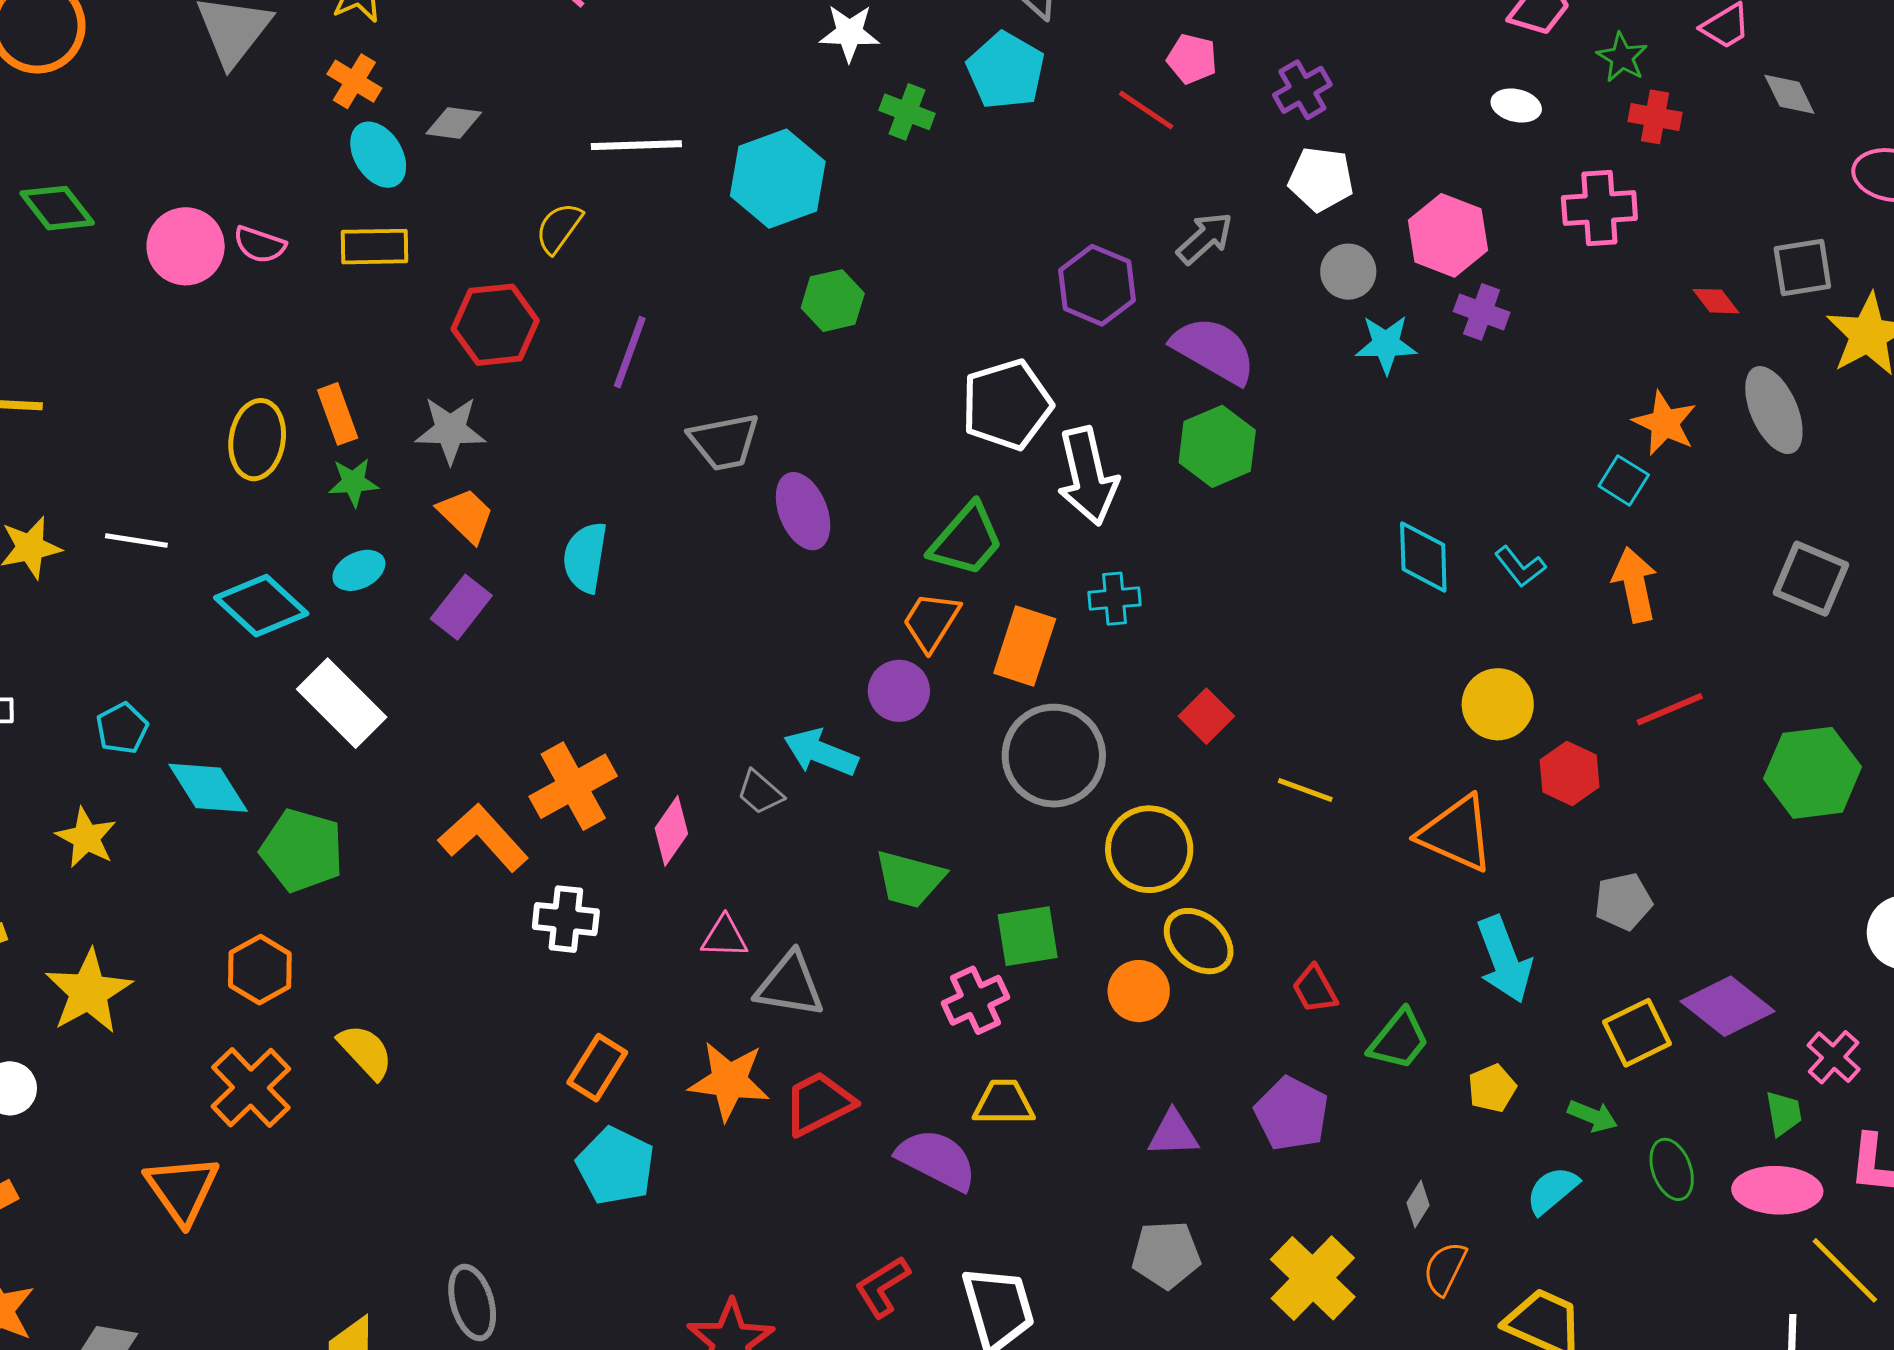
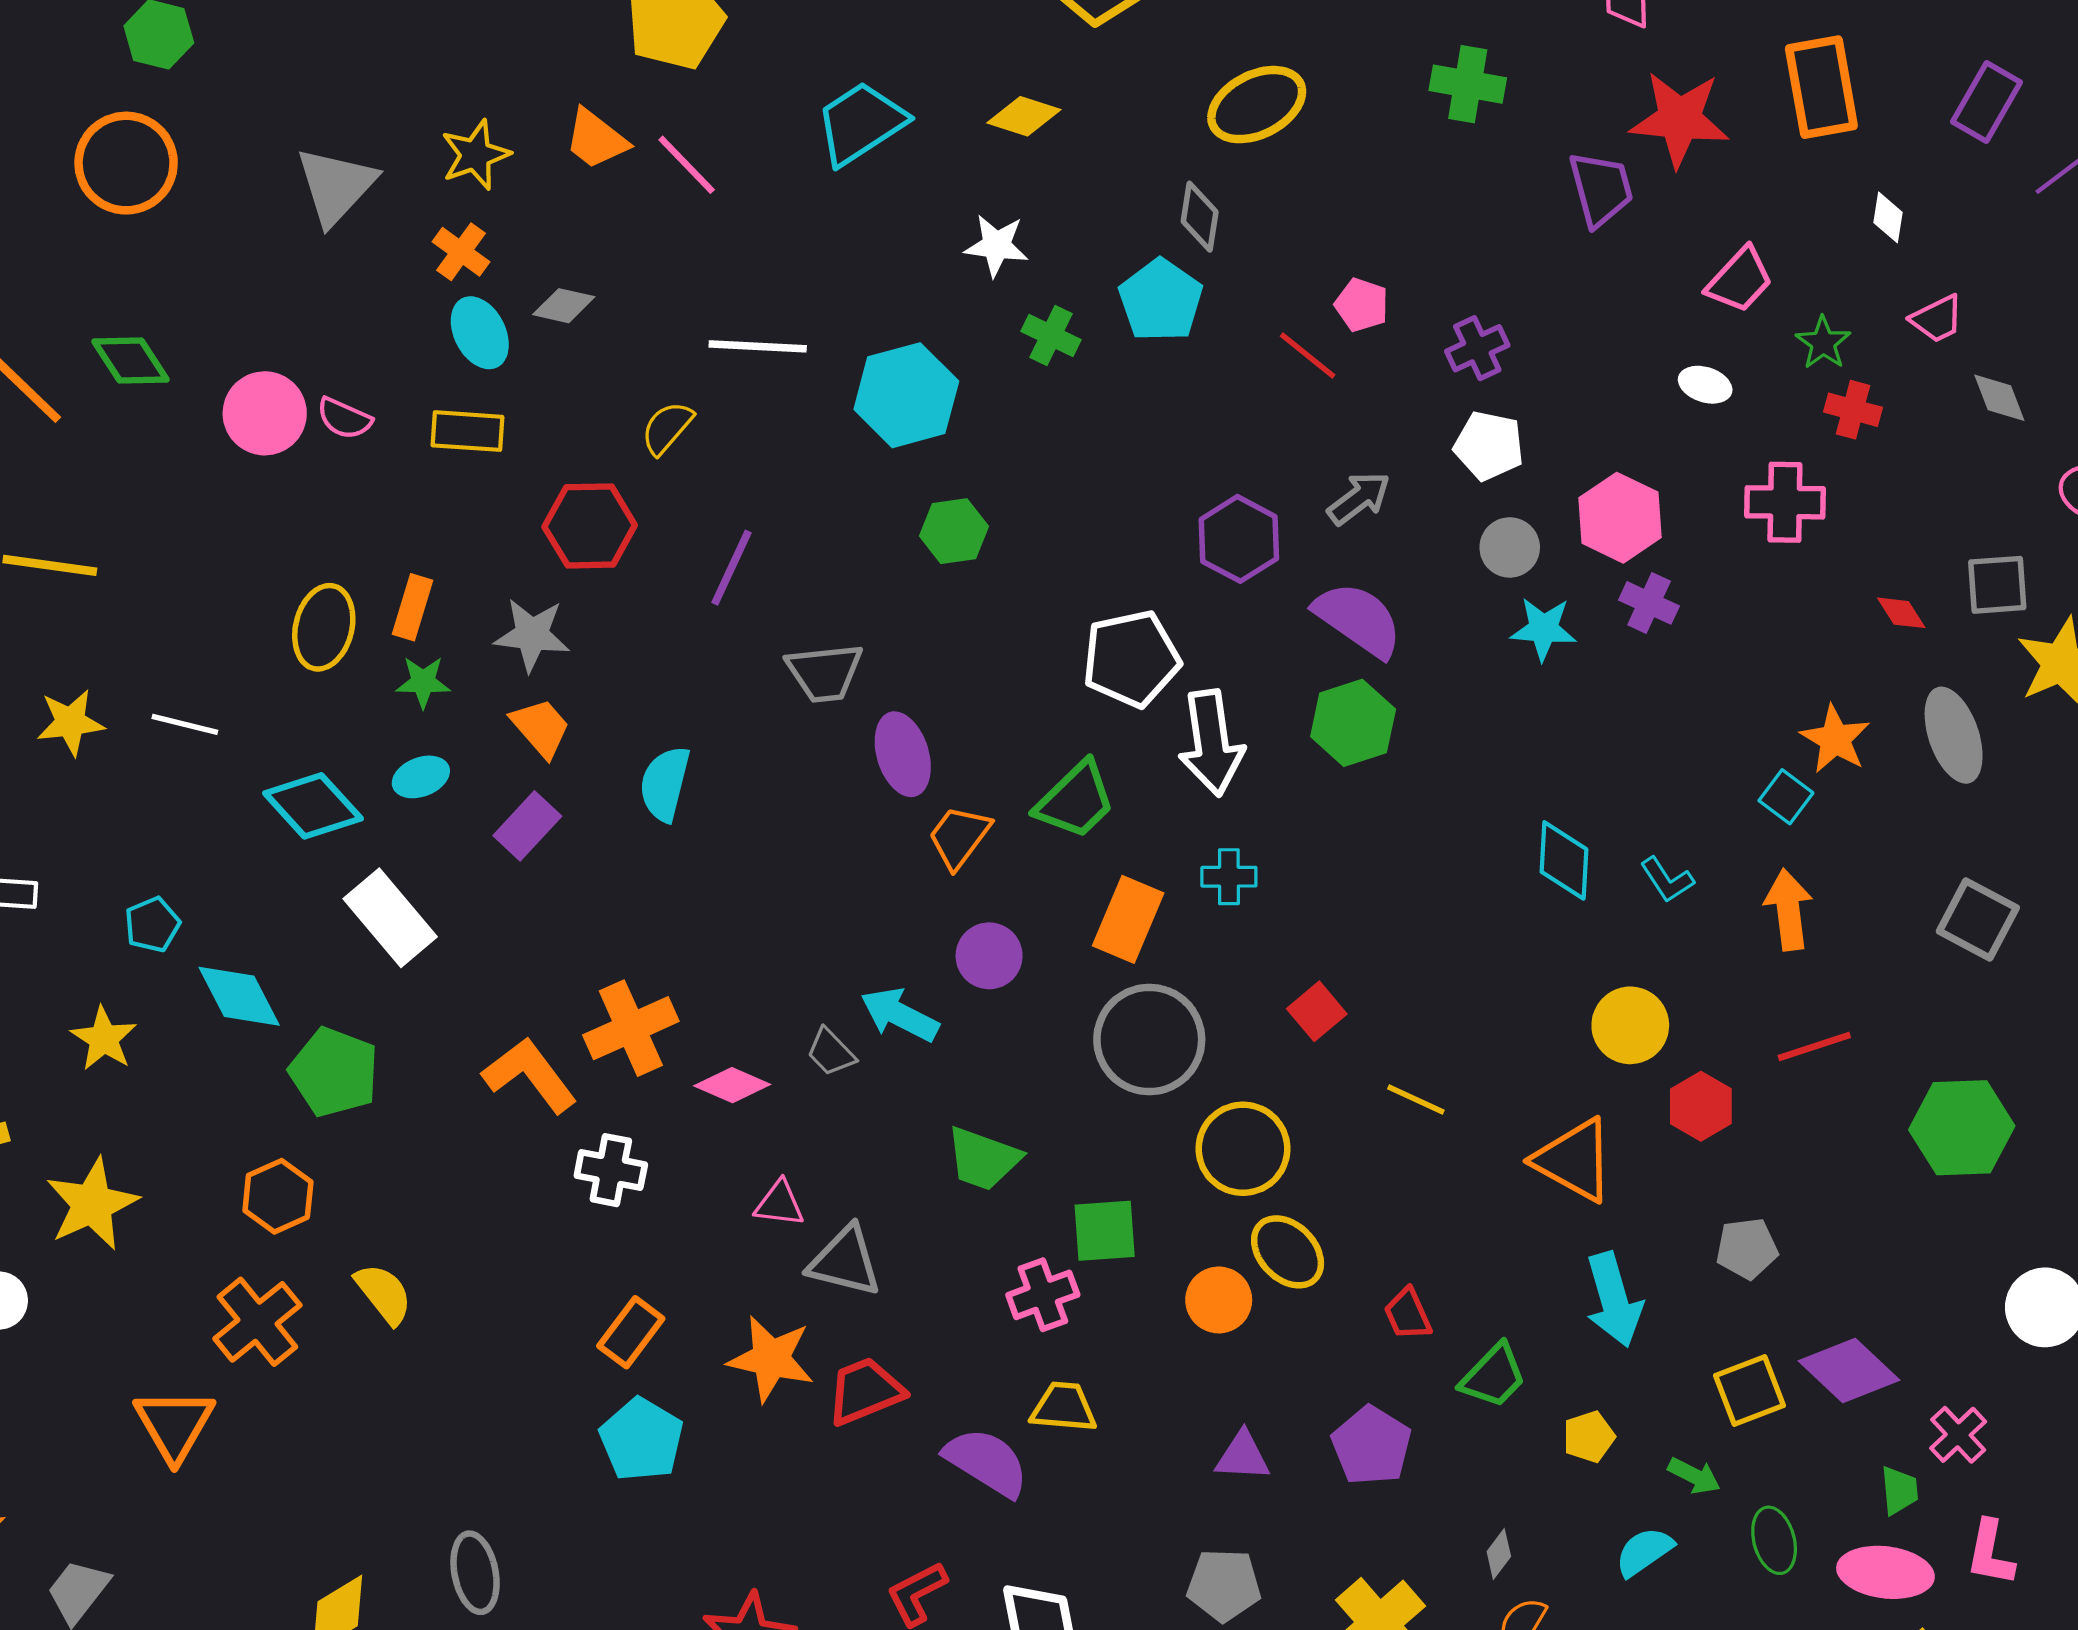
orange rectangle: (338, 414) -> (412, 607), turned 32
orange trapezoid: (931, 621) -> (959, 837), moved
pink diamond: (671, 831) -> (732, 1085), turned 74

